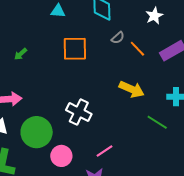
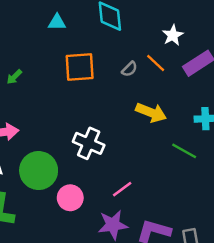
white star: (154, 16) -> (173, 35), moved
gray semicircle: (118, 38) -> (129, 69), moved

